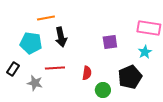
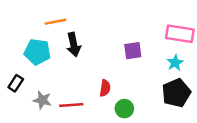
red line: (55, 68) -> (71, 105), moved
black pentagon: (130, 77) -> (176, 93), moved

